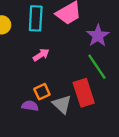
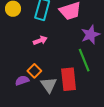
orange square: (42, 92) -> (34, 71), turned -32
purple semicircle: (30, 106) -> (22, 80), turned -40

